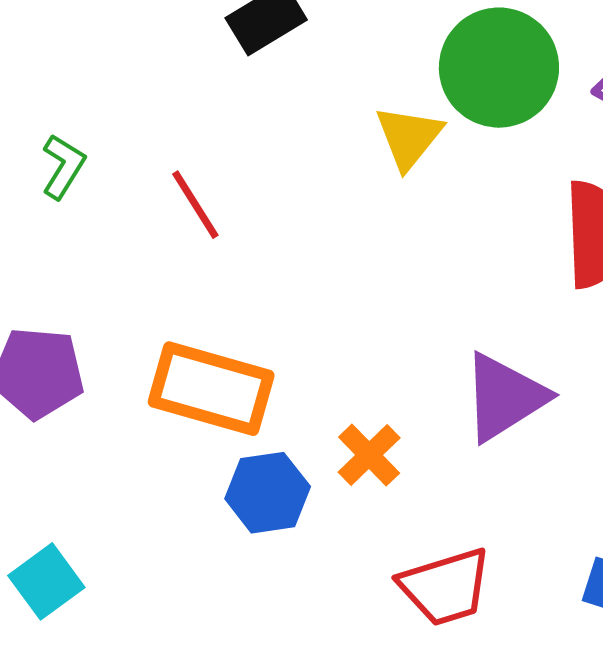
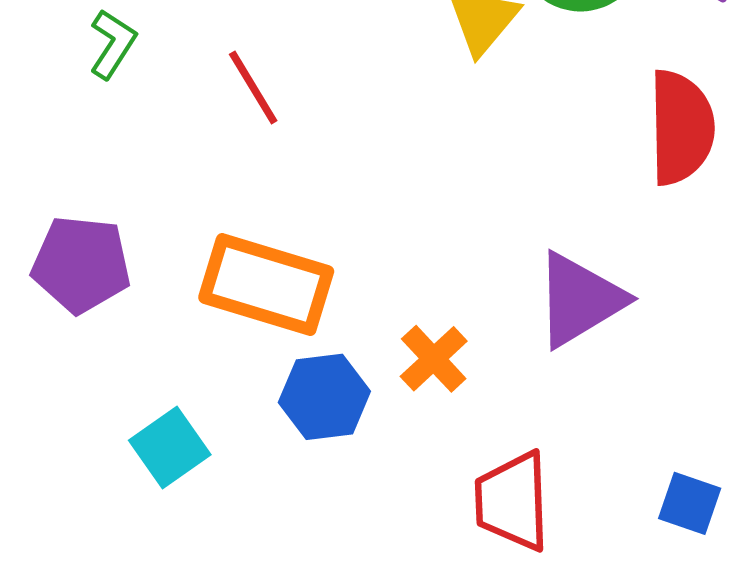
cyan square: (46, 581) -> (170, 448), moved
red trapezoid: (445, 587) -> (512, 501), turned 104

